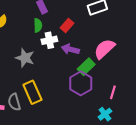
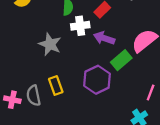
purple hexagon: (81, 83) -> (97, 80), moved
yellow rectangle: (32, 92) -> (56, 86), size x0.7

